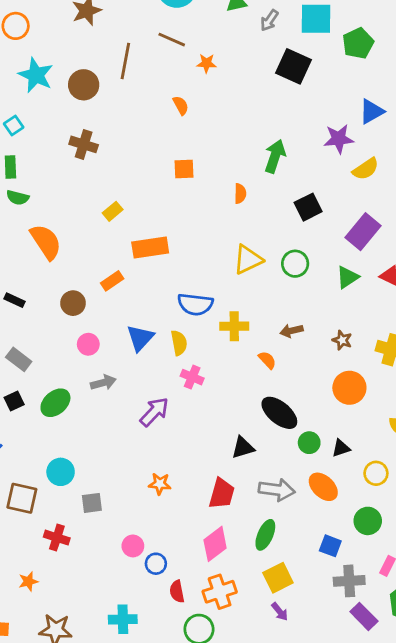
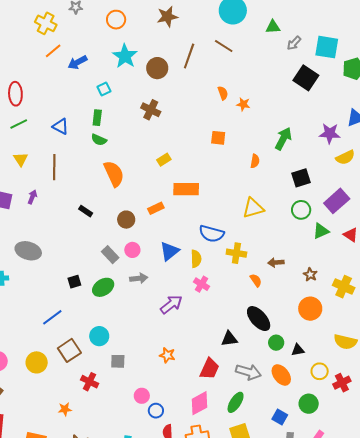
orange star: (207, 63) -> (243, 104), moved
green circle: (295, 264) -> (301, 210), moved
gray rectangle: (19, 359) -> (110, 255), moved
brown square: (22, 498) -> (69, 350), turned 35

